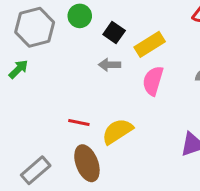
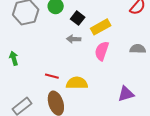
green arrow: (18, 69) -> (14, 58), moved, turned -64
yellow semicircle: (117, 131) -> (77, 83), turned 30

